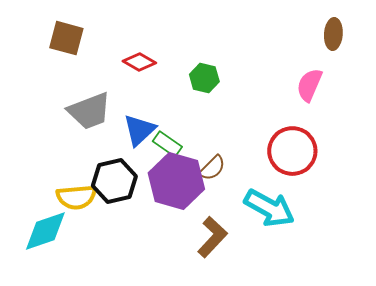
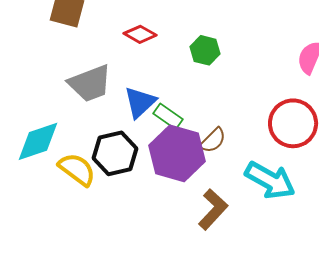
yellow semicircle: (76, 197) -> (77, 169), turned -138
cyan diamond: (45, 231) -> (38, 141), moved

